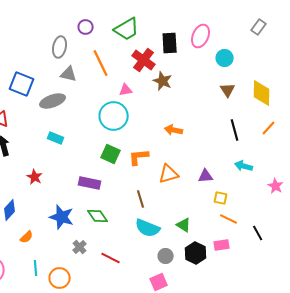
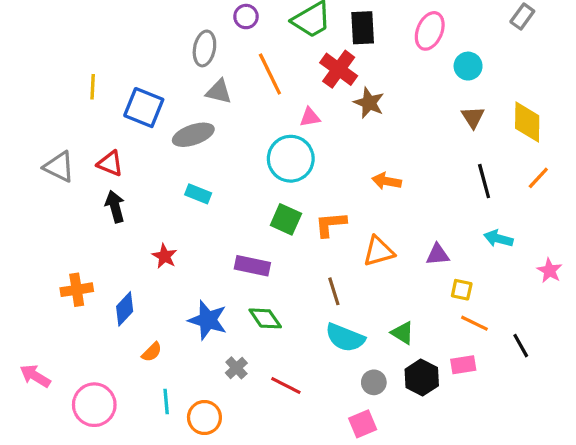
black rectangle: (170, 43) -> (363, 28), moved

